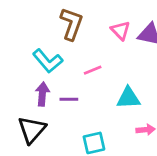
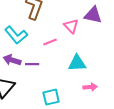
pink triangle: (120, 30) -> (71, 26), moved
purple arrow: (42, 94) -> (12, 60), turned -78

